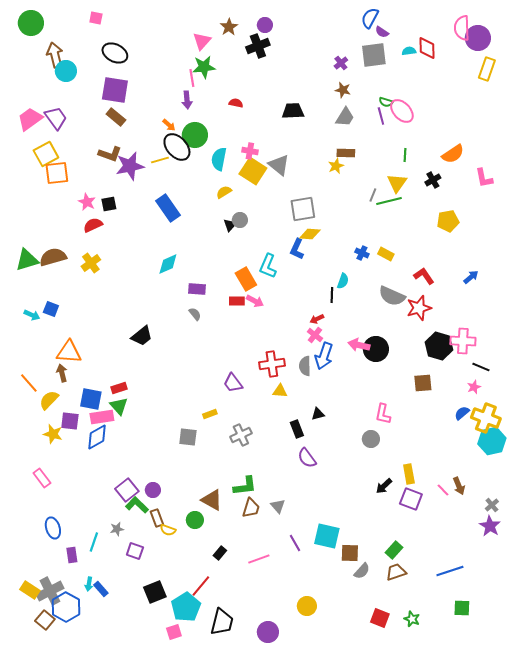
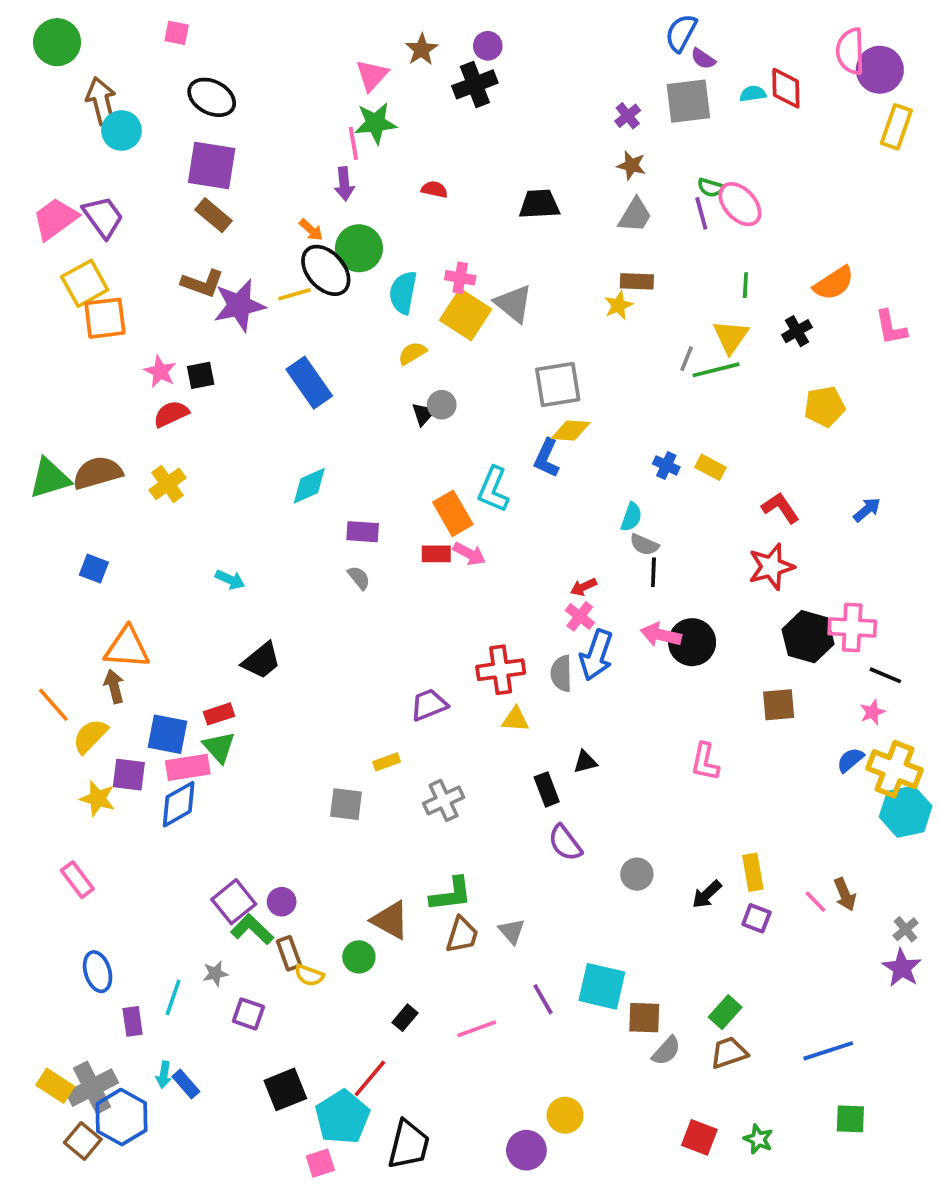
black line: (332, 295) -> (653, 572), moved
gray semicircle: (392, 296) -> (644, 545), moved, size x0.6
cyan arrow: (32, 315) -> (230, 580), moved
black trapezoid: (142, 336) -> (261, 661), moved
purple trapezoid: (233, 383) -> (429, 705), turned 105
gray circle: (371, 439) -> (637, 874), moved
purple square: (411, 499) -> (756, 918), size x0.7
purple circle: (268, 632) -> (526, 1150), moved

